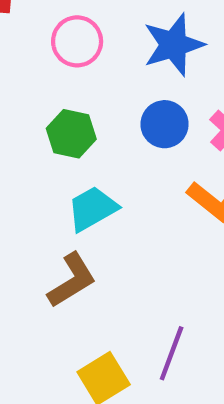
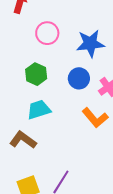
brown L-shape: (72, 280) -> (23, 140), turned -124

